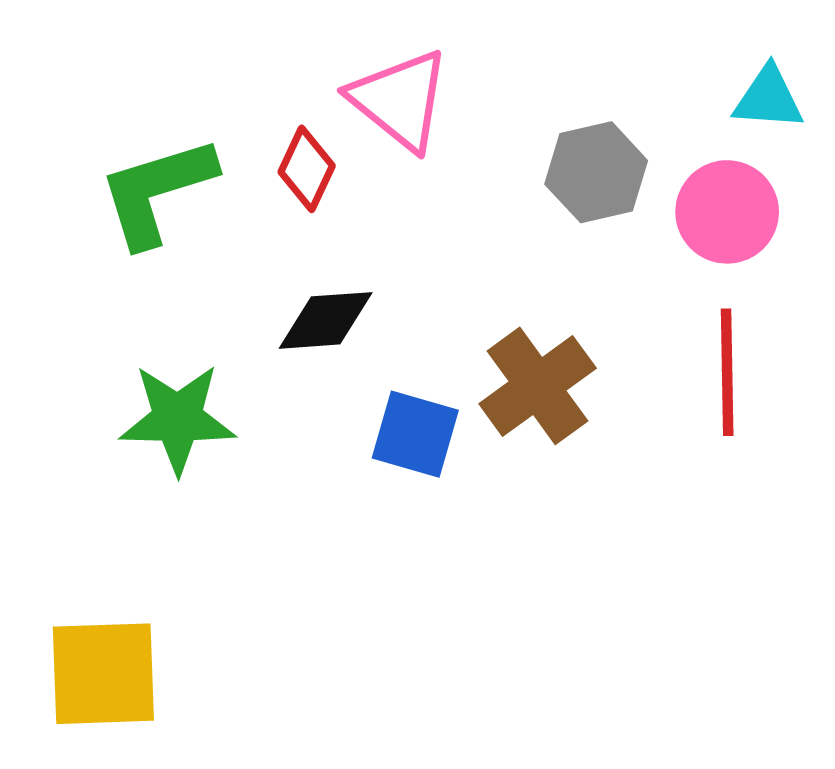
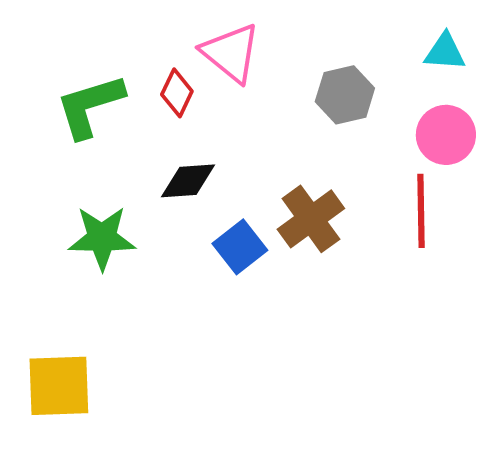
pink circle: (727, 212) -> (446, 135), moved
blue square: (415, 434) -> (240, 247), turned 36

